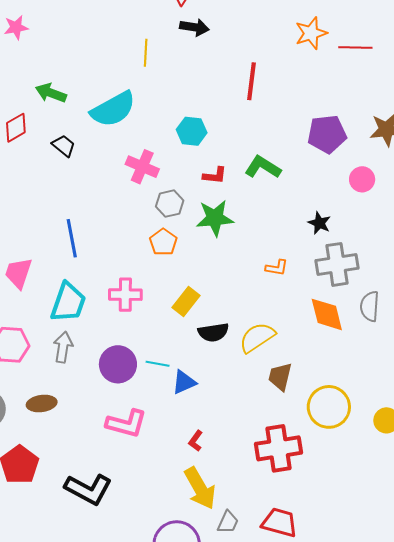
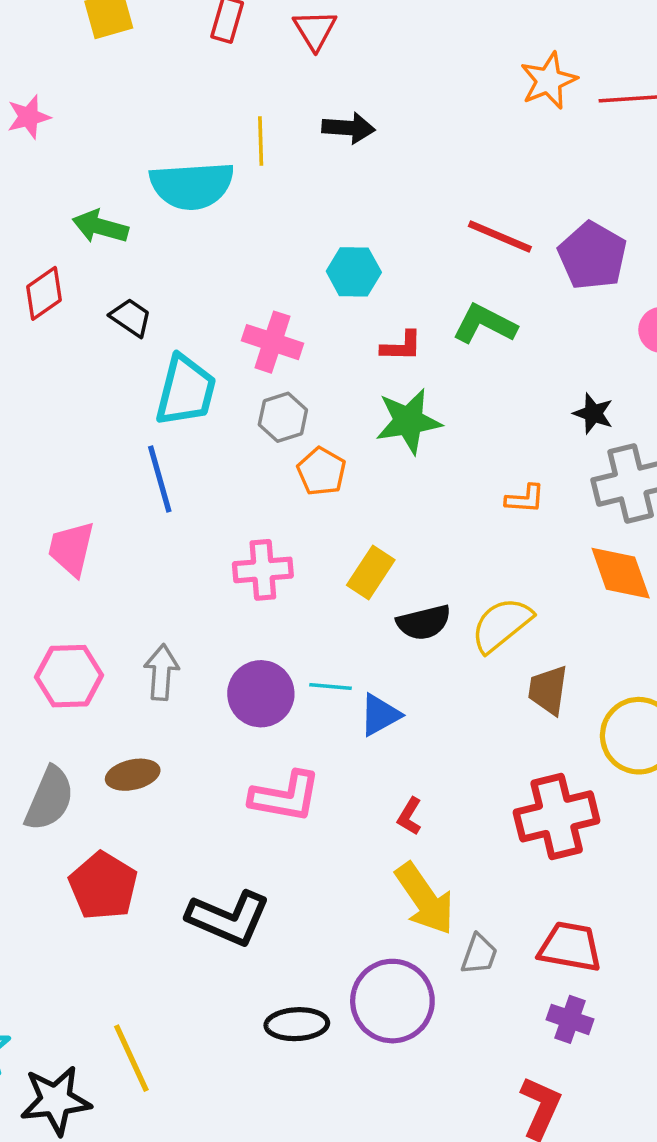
black arrow: (194, 27) -> (348, 128), moved
red line: (251, 81) -> (500, 237), moved, turned -69
cyan semicircle: (113, 109) -> (192, 186), moved, turned 30
purple pentagon: (327, 134) -> (592, 256), turned -30
gray hexagon: (170, 204) -> (283, 417), moved
cyan trapezoid: (68, 302) -> (186, 391), moved

